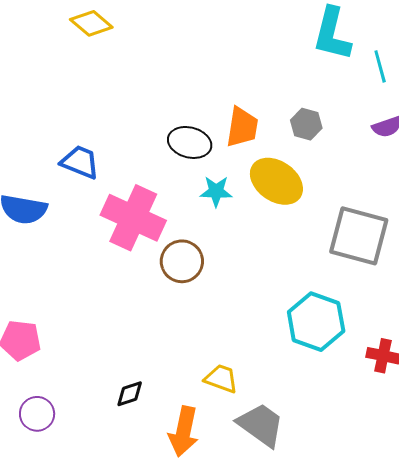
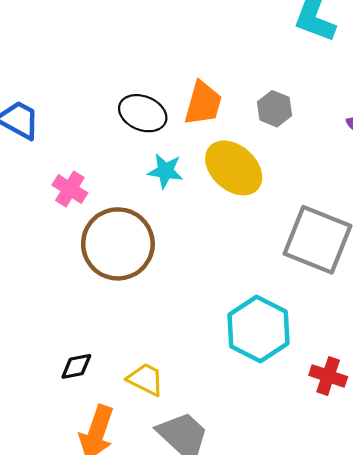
pink cross: (133, 218) -> (70, 189), size x0.5
brown circle: (182, 261) -> (118, 244), size x1.5
black diamond: (130, 394) -> (76, 366), moved

